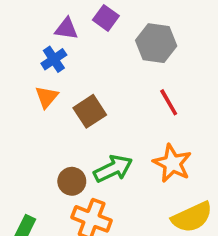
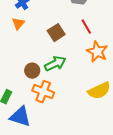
brown square: (90, 111) -> (56, 33), moved
orange star: (172, 163) -> (97, 52), moved

